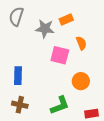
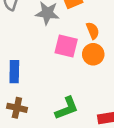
orange circle: (81, 81) -> (93, 54), moved

